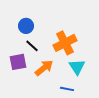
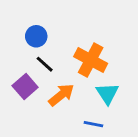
orange cross: (65, 43) -> (91, 60), turned -35
purple square: (18, 62) -> (25, 87), turned -30

